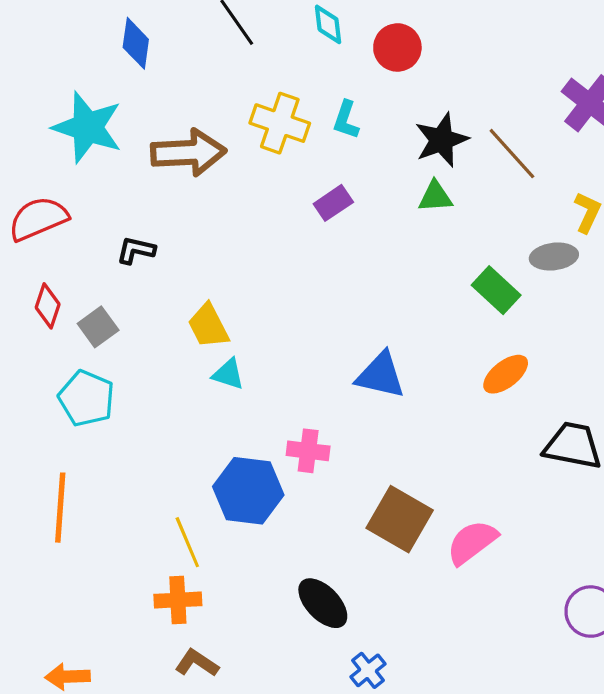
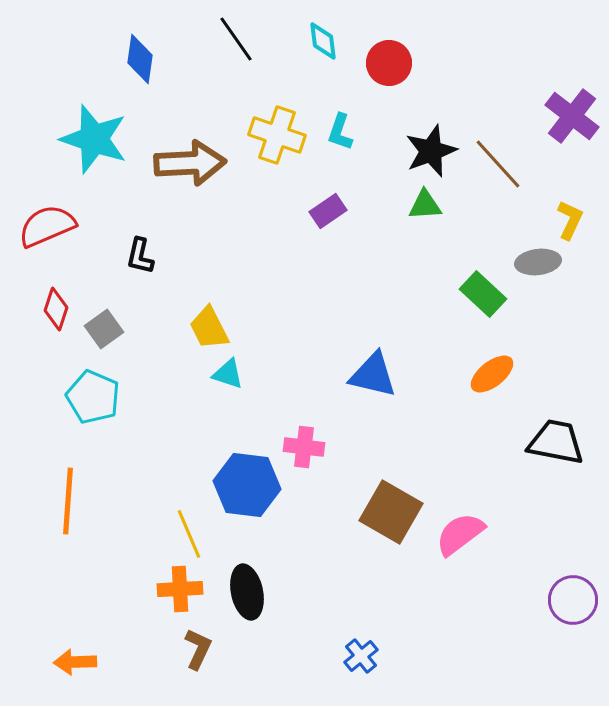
black L-shape: (136, 250) -> (140, 256), turned -90
black ellipse: (323, 603) -> (247, 592), moved, turned 32
brown L-shape: (197, 663) -> (198, 649), turned 81

